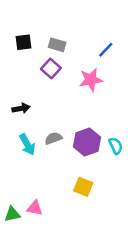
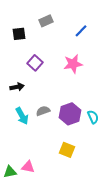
gray rectangle: (57, 45) -> (46, 21), moved, turned -40
blue line: (106, 50) -> (81, 31), moved
purple square: (51, 69) -> (35, 63), moved

